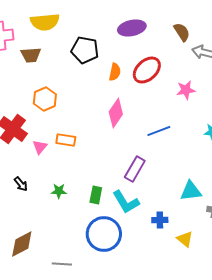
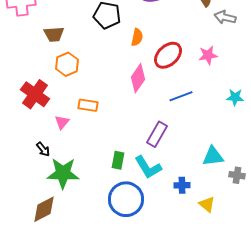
brown trapezoid: (31, 55) -> (54, 34), moved
red ellipse: (147, 70) -> (168, 55), moved
pink triangle: (40, 147) -> (62, 122), moved
green star: (59, 191) -> (63, 173), moved, size x2.0

